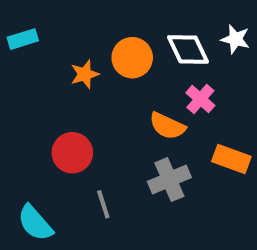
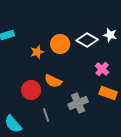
white diamond: (188, 49) -> (87, 40), turned -35
pink cross: (200, 99) -> (102, 69), moved
orange semicircle: (167, 126) -> (53, 81), moved

